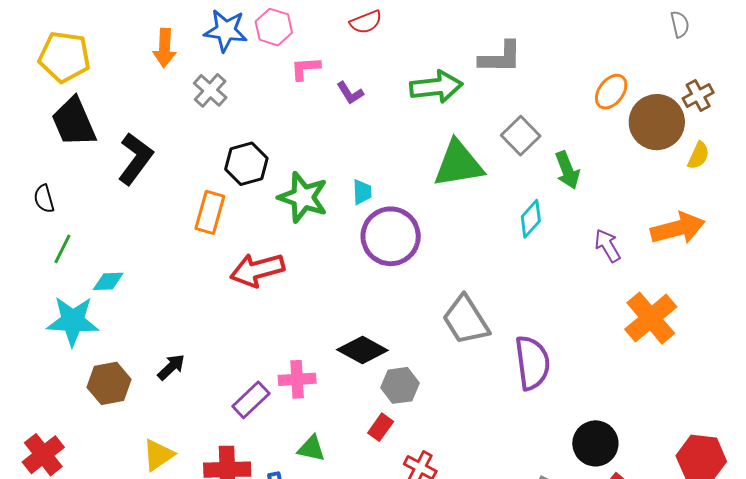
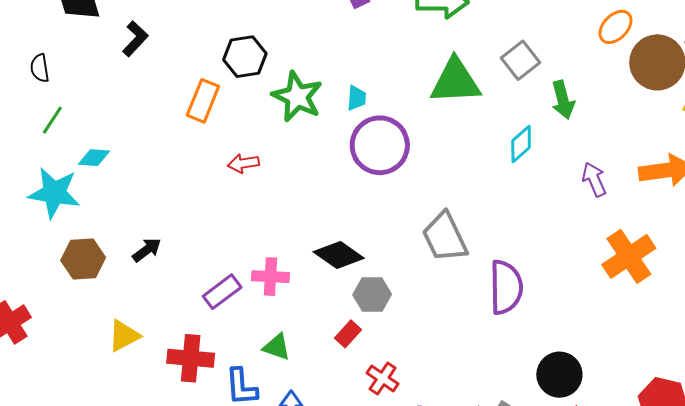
black L-shape: (135, 159) -> (135, 39), size x0.7
red arrow: (257, 270) -> (243, 163), size x0.6

